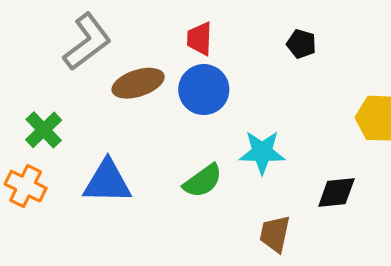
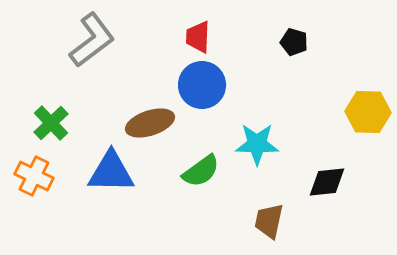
brown ellipse: (138, 83) -> (150, 123), moved

